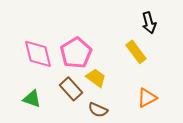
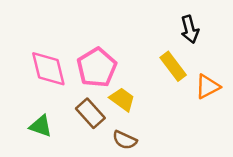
orange triangle: (147, 98) -> (208, 87), moved

